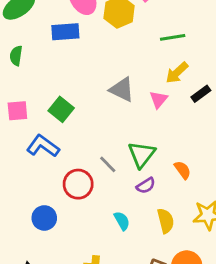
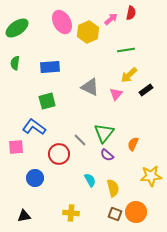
blue rectangle: (65, 32) -> (50, 67), moved
green square: (61, 109) -> (47, 101), turned 36
pink square: (17, 111) -> (16, 147), moved
orange semicircle: (183, 170) -> (133, 144), turned -120
purple semicircle: (146, 186) -> (107, 155), turned 72
yellow semicircle: (166, 221) -> (113, 188), moved

